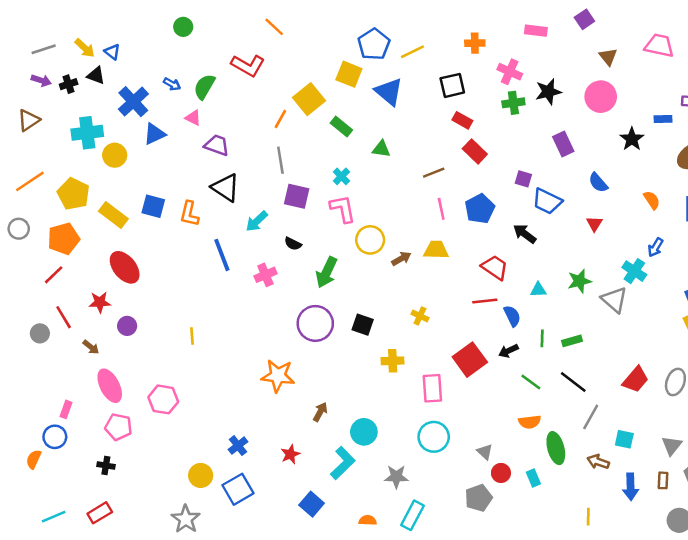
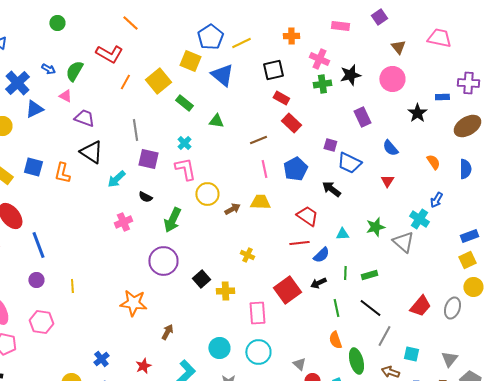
orange line: (280, 119) -> (125, 82), moved
blue line: (222, 255) -> (38, 245), moved
blue semicircle: (512, 316) -> (321, 255), turned 72
black square: (363, 325) -> (201, 279), moved, turned 30
purple circle: (127, 326) -> (36, 280), moved
yellow line: (192, 336) -> (72, 286), moved
green line: (531, 382) -> (336, 308), turned 42
orange semicircle: (530, 422) -> (335, 340), turned 78
cyan circle: (364, 432) -> (219, 348), moved

